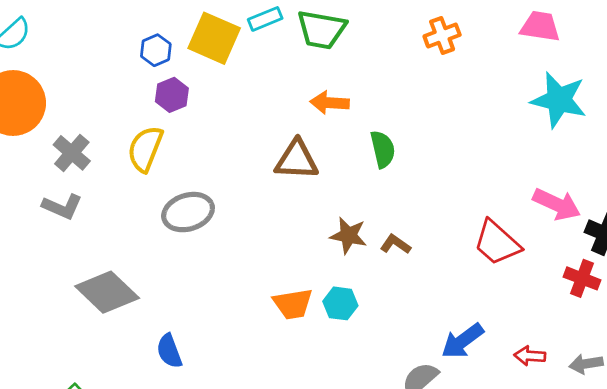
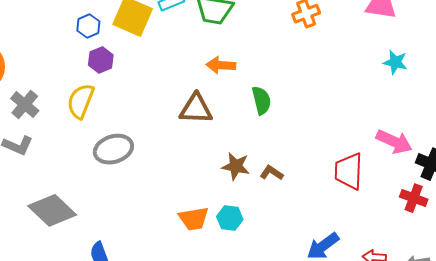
cyan star: (559, 100) -> (395, 62), size x0.6
red trapezoid: (497, 243) -> (349, 171), turned 51

